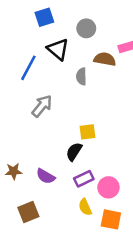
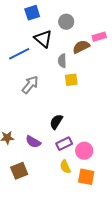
brown semicircle: (105, 59) -> (81, 47), turned -36
blue line: (28, 68) -> (19, 54), turned 35
yellow square: (88, 132) -> (71, 80), moved

